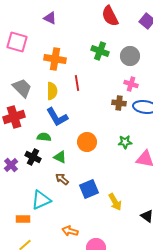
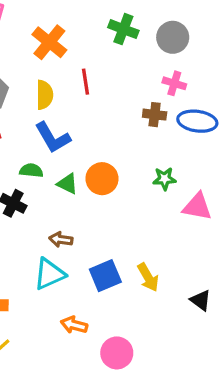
orange cross: (55, 59) -> (49, 42), turned 30
green triangle: (60, 157) -> (67, 184), moved
brown arrow: (62, 179) -> (61, 239), turned -32
blue square: (89, 189) -> (105, 276), moved
cyan triangle: (41, 200) -> (49, 274), moved

